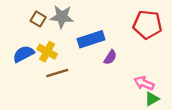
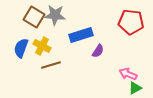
brown square: (38, 19) -> (34, 17), size x1.5
blue semicircle: (23, 54) -> (21, 48), turned -42

